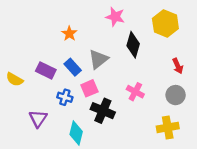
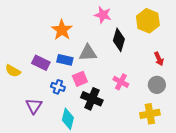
orange star: (69, 34) -> (62, 30), size x1.5
gray triangle: (98, 59) -> (88, 53), turned 36
blue rectangle: (73, 67) -> (65, 60), turned -35

